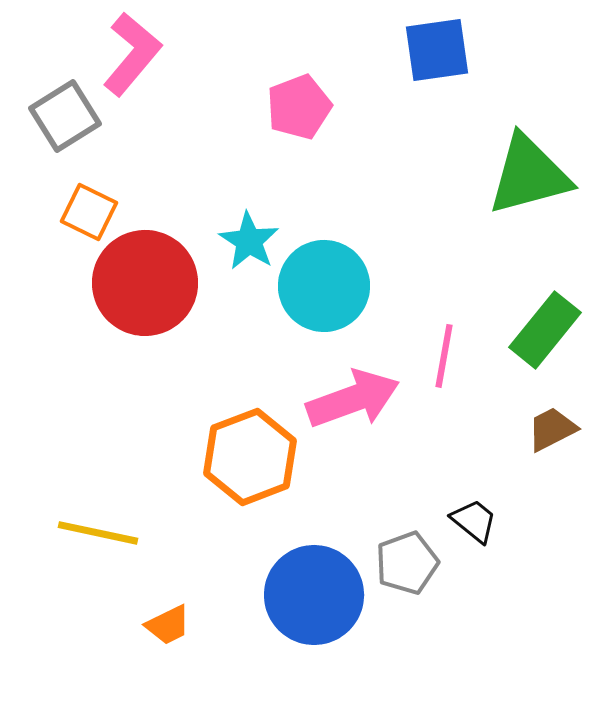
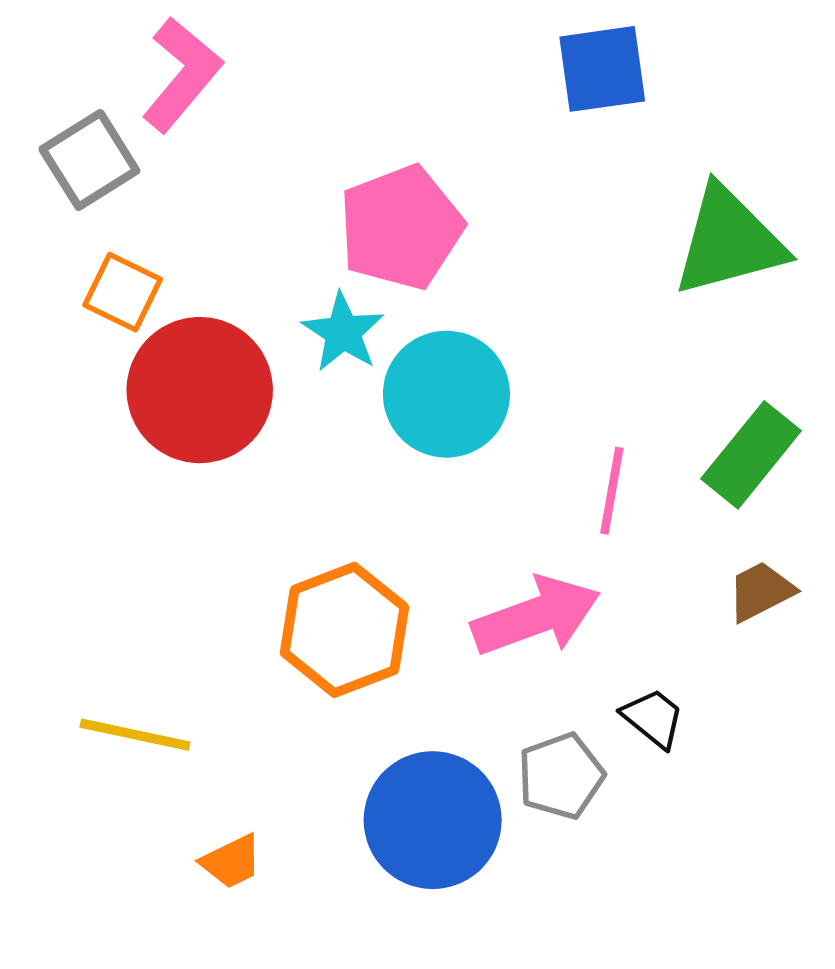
pink pentagon: (299, 107) -> (401, 227), moved, size x1.4
pink arrow: (353, 399) -> (536, 616), moved

